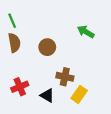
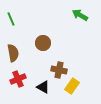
green arrow: (86, 32) -> (80, 15), moved
brown semicircle: (14, 43) -> (13, 53), moved

